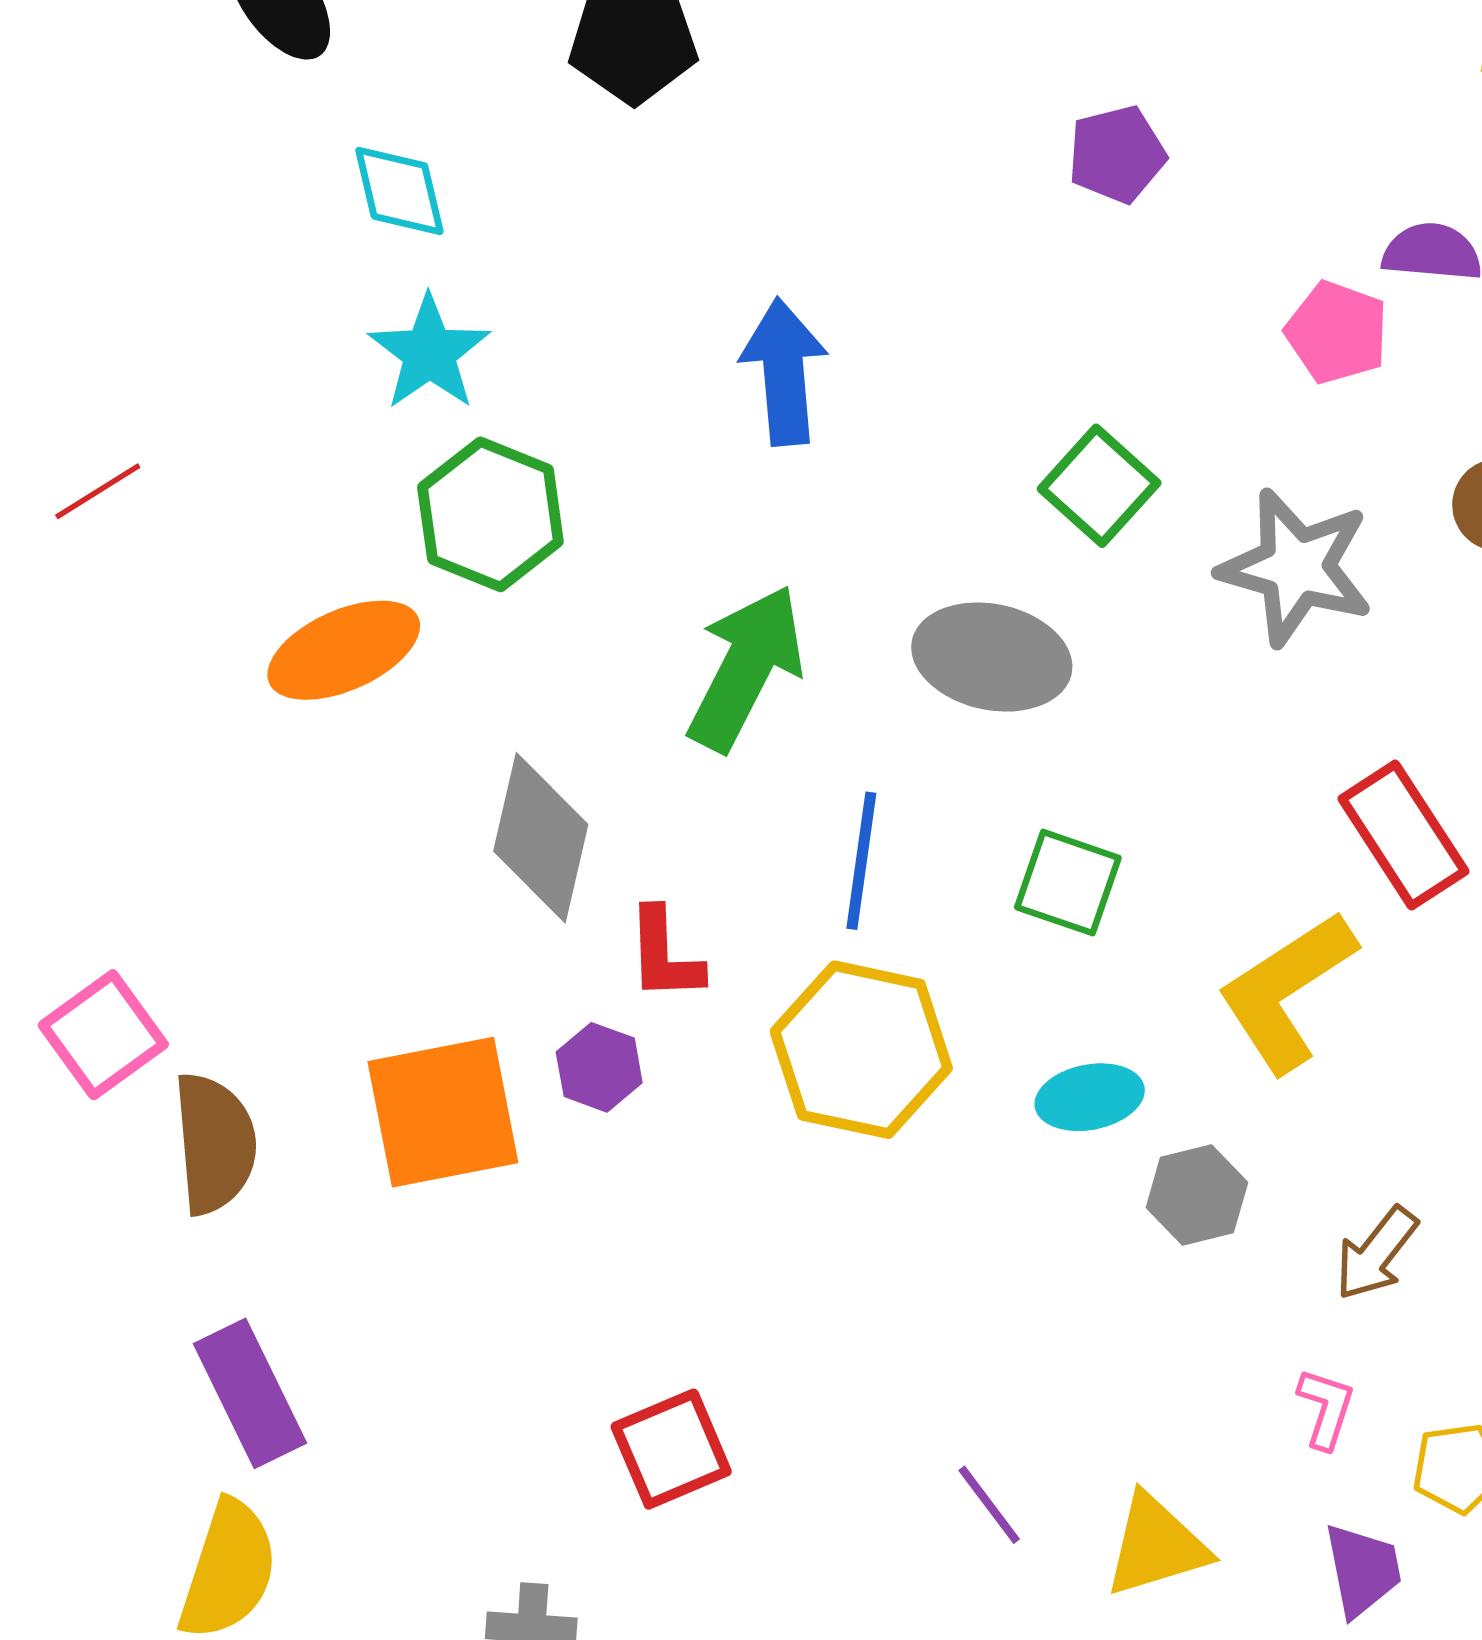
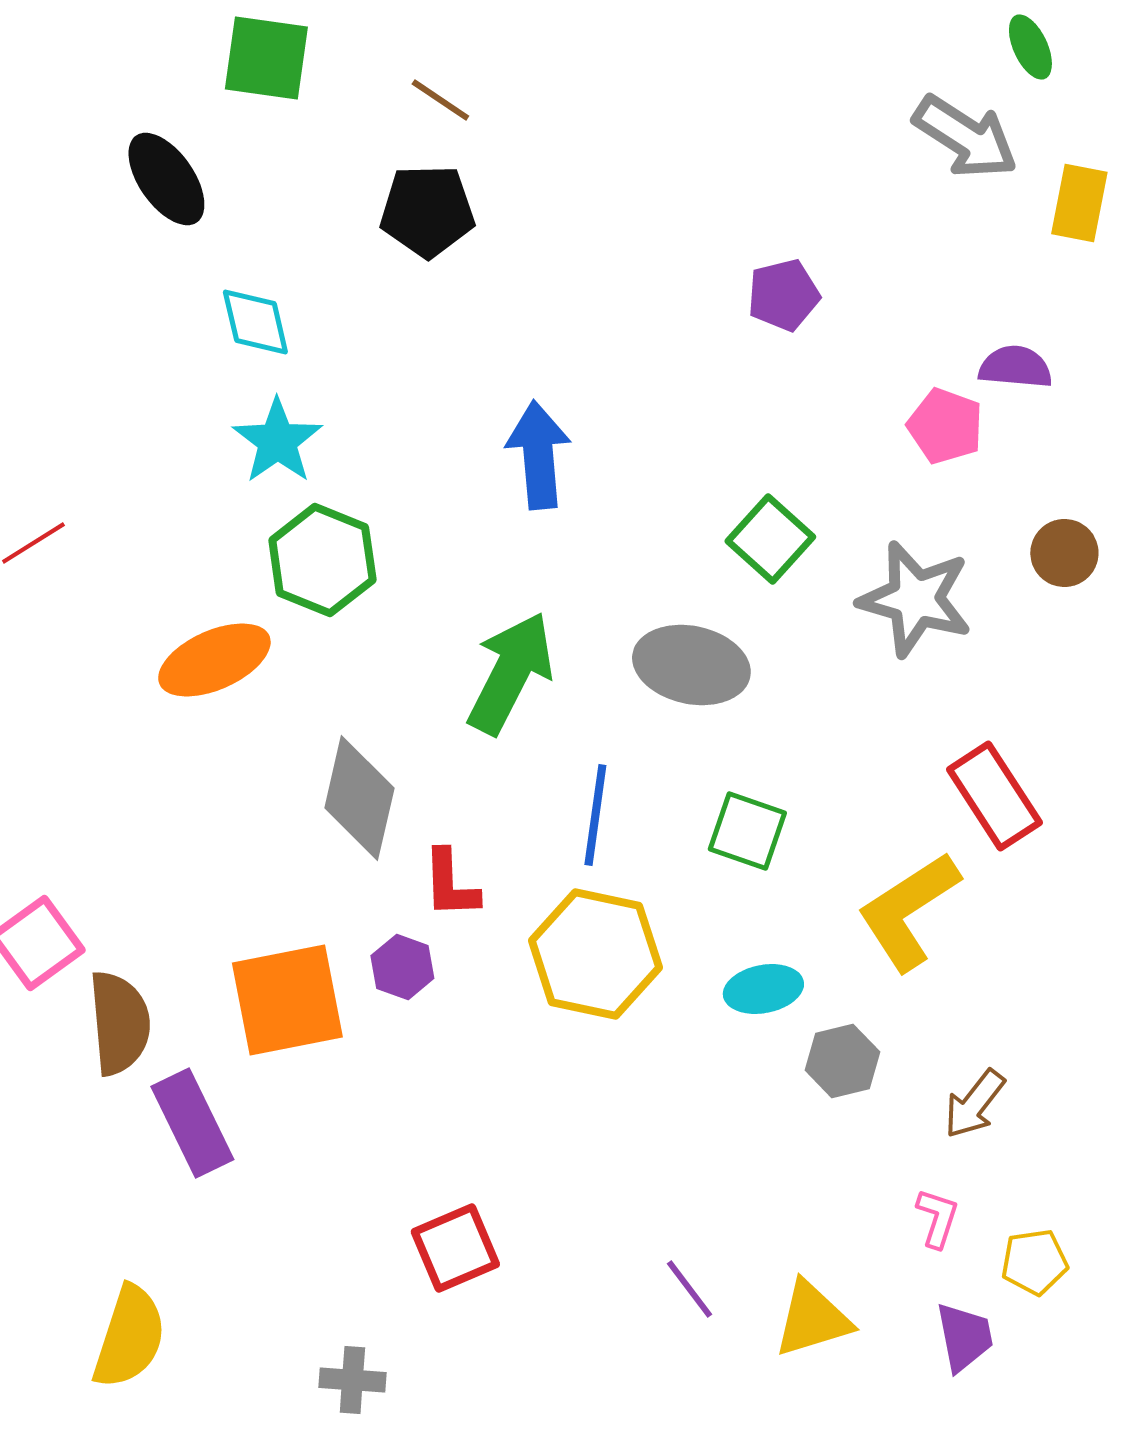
purple rectangle: (250, 1393) -> (192, 1123), moved

